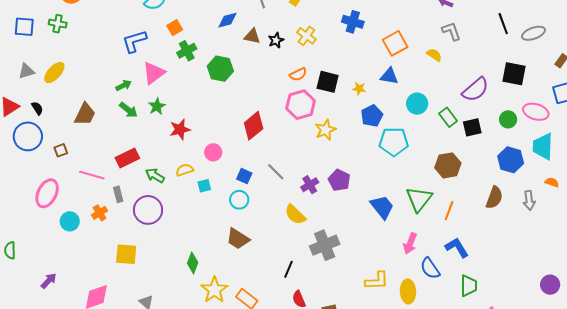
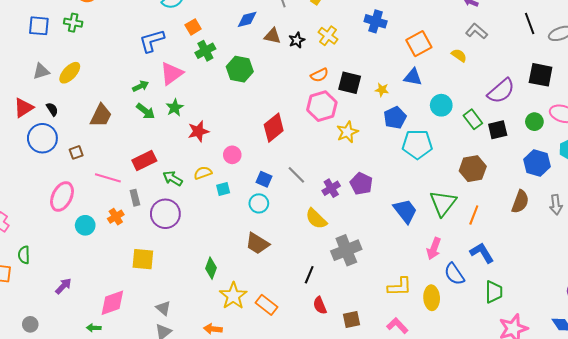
gray L-shape: (451, 31) -> (477, 31), turned -30

